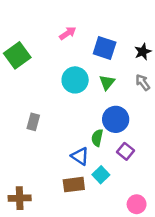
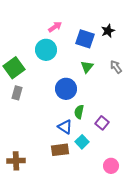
black star: (143, 52) -> (108, 31), moved
green square: (17, 55) -> (14, 68), moved
cyan circle: (75, 80) -> (46, 50), moved
blue circle: (116, 119) -> (66, 89), moved
gray rectangle: (33, 122) -> (17, 93), moved

